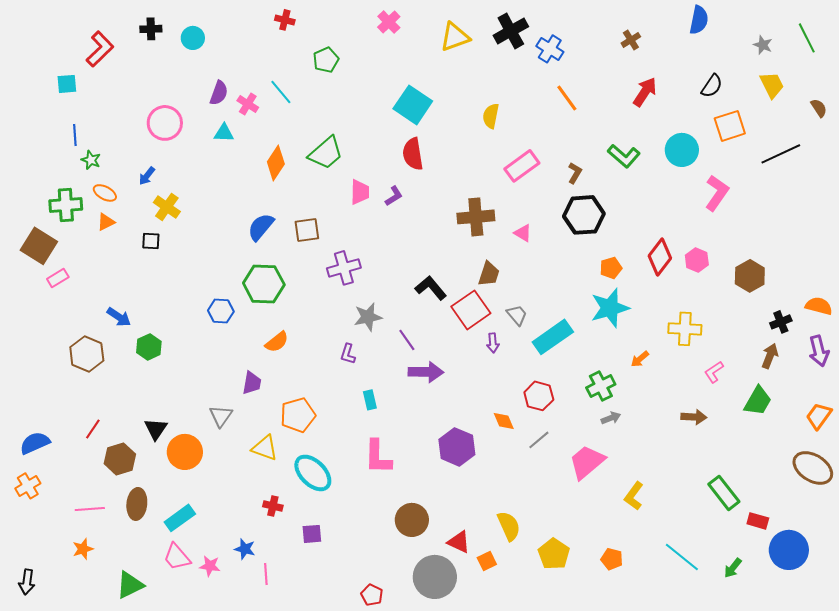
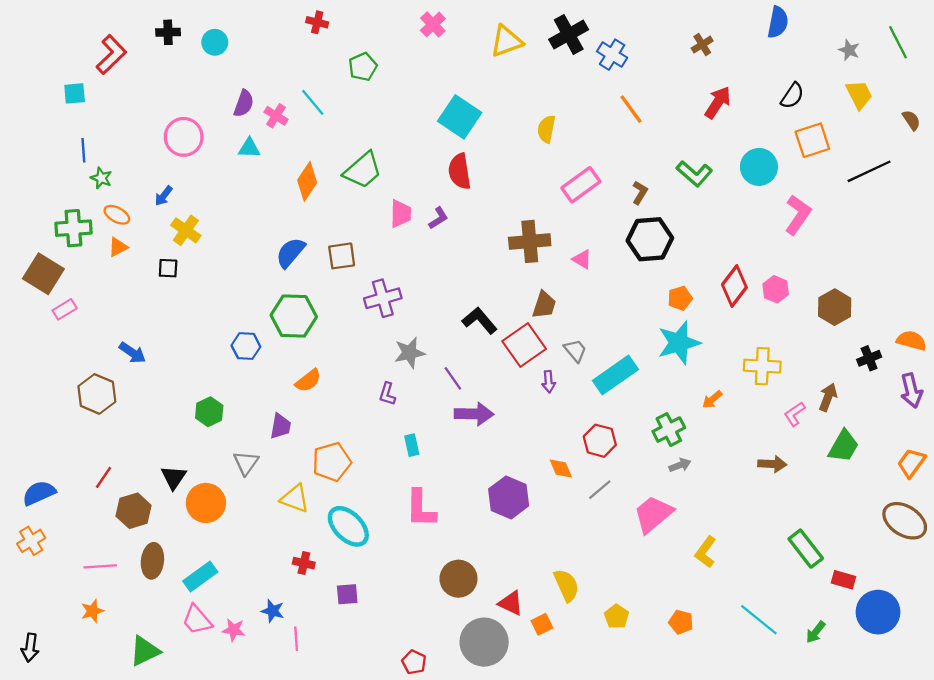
green hexagon: (149, 347) -> (209, 412), moved
brown arrow: (770, 356) -> (828, 397), moved
yellow pentagon: (554, 554) -> (616, 616), size x0.7

